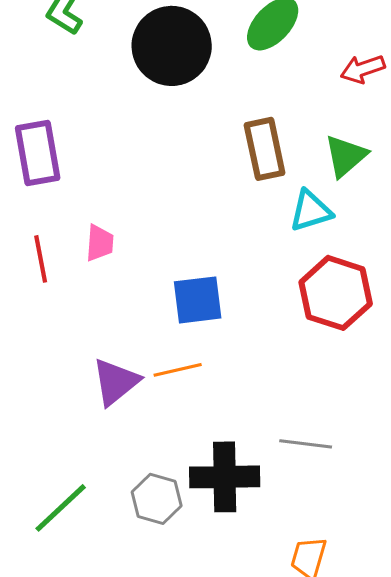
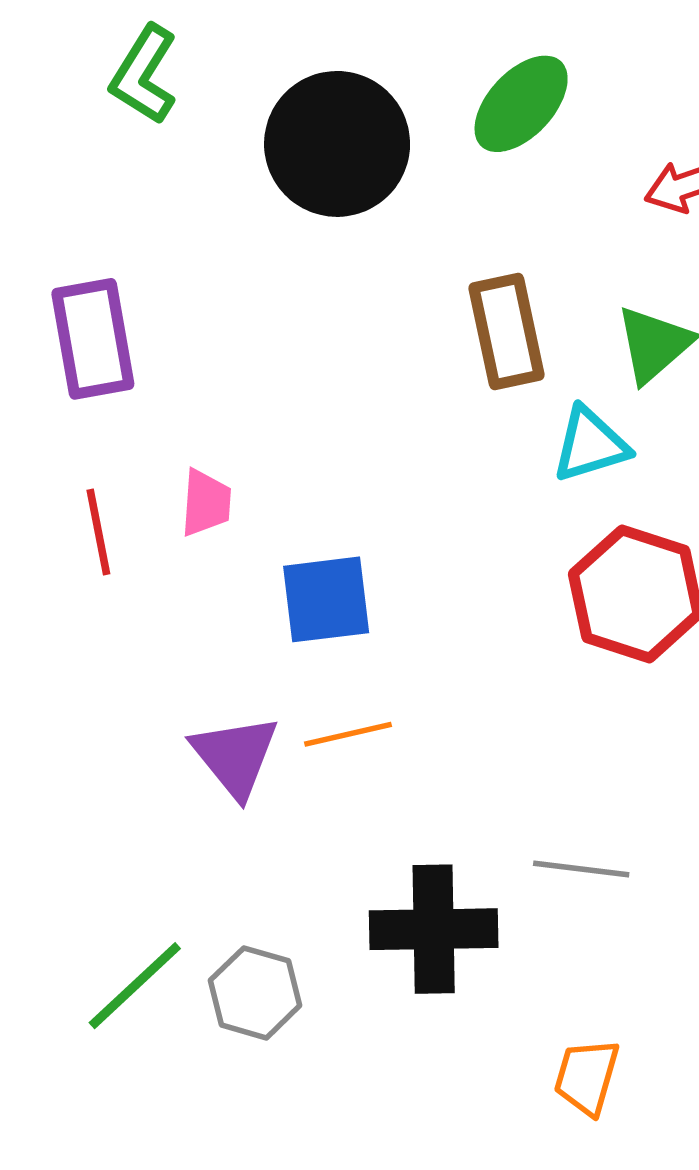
blue square: (198, 300) -> (326, 599), moved
purple triangle: (116, 382) -> (235, 756), turned -30
gray hexagon: (157, 499) -> (255, 993), moved

